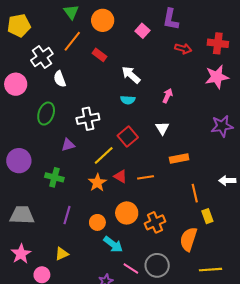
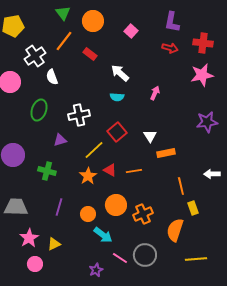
purple L-shape: (171, 19) -> (172, 22), moved
white triangle: (162, 128) -> (150, 136), moved
pink star: (21, 254) -> (29, 238), moved

